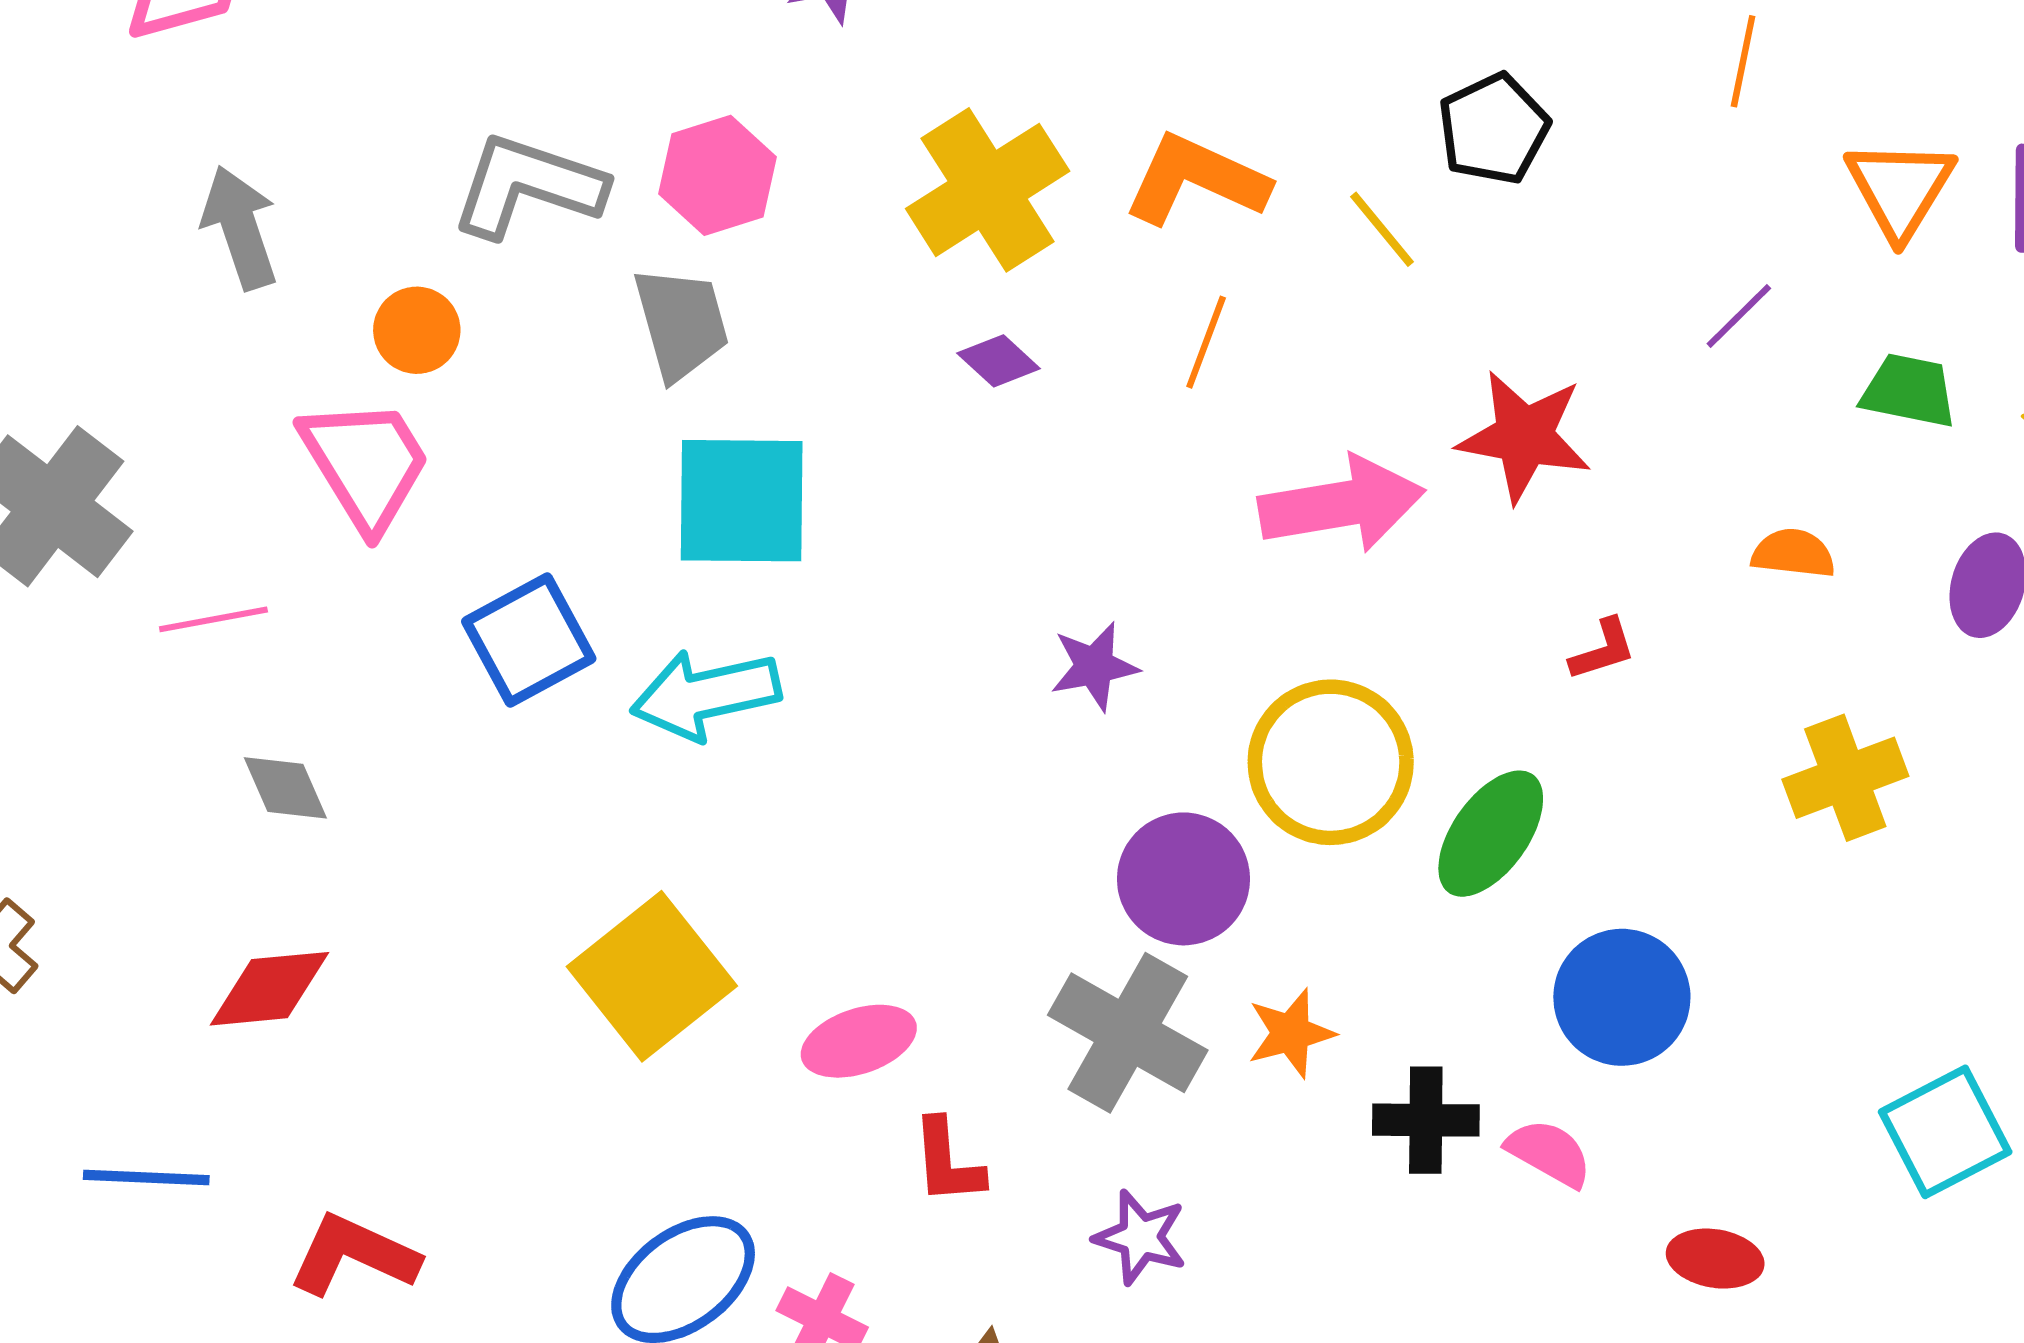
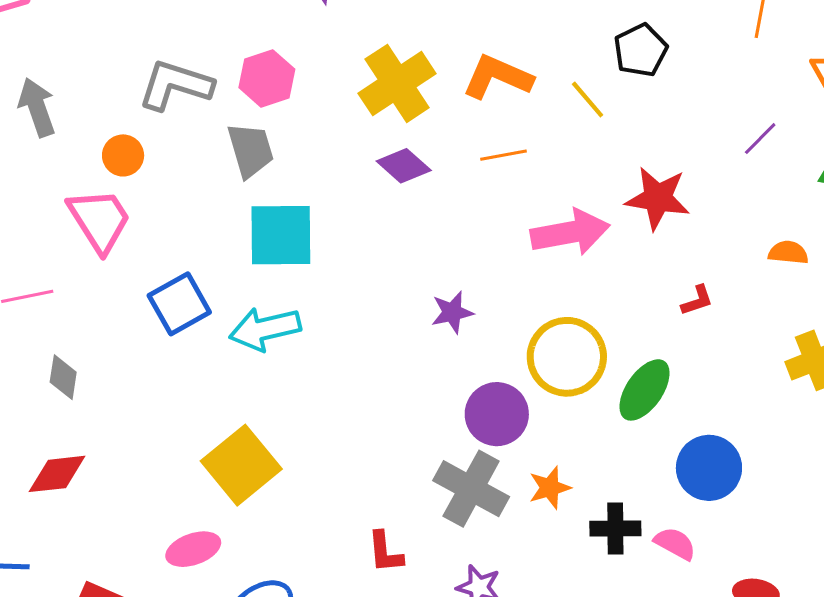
orange line: (1206, 342) -> (504, 155), turned 60
purple diamond: (999, 361) -> (404, 166), size x1.4
gray diamond: (285, 788) -> (63, 377), turned 33
pink ellipse: (859, 1041) -> (193, 549), moved

